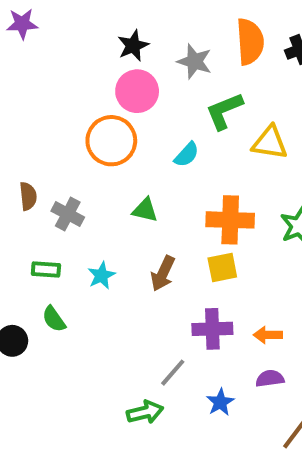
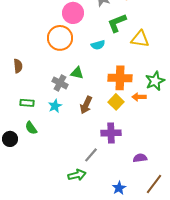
cyan semicircle: (187, 155) -> (98, 45), turned 32
gray cross: (68, 214) -> (60, 83), moved
yellow square: (222, 268) -> (116, 102), turned -35
orange arrow: (268, 335) -> (139, 97), moved
blue star: (220, 402) -> (119, 188), moved

